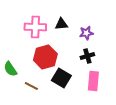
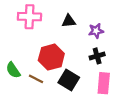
pink cross: (35, 27) -> (29, 17), moved
brown line: (31, 86) -> (36, 79), moved

